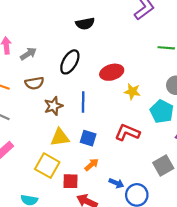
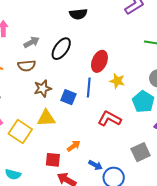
gray arrow: (28, 54) -> (32, 42), moved
red ellipse: (112, 72) -> (99, 61), turned -55
blue line: (83, 102) -> (89, 87), moved
blue square: (88, 138) -> (68, 97), moved
yellow square: (47, 166) -> (20, 132), moved

